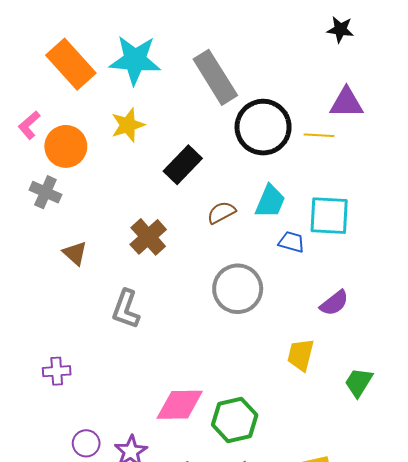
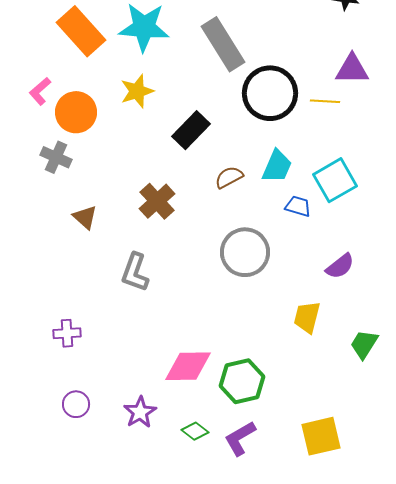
cyan square: (329, 216) -> (335, 180), turned -33
purple circle: (86, 443) -> (76, 404), moved

